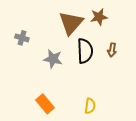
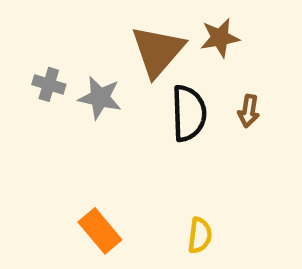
gray star: (53, 59) -> (100, 98), moved

